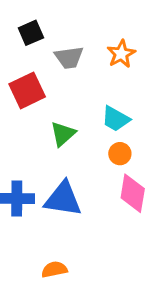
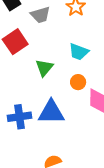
orange circle: (120, 154) -> (78, 82), moved

